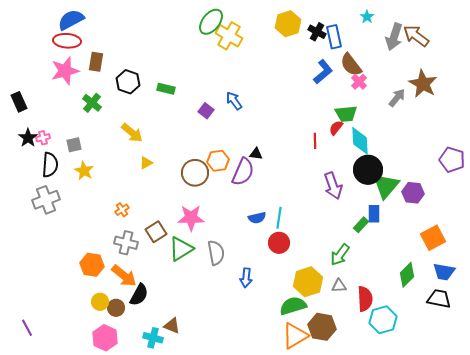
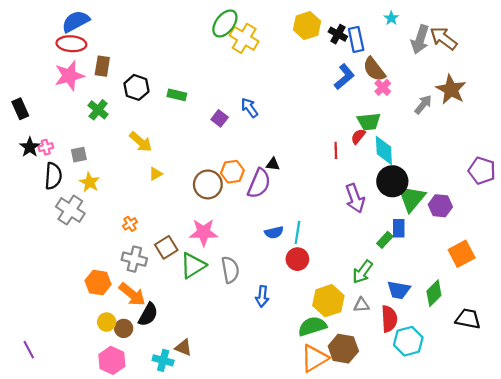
gray cross: (46, 200) -> (70, 210), moved, turned -36
blue trapezoid: (444, 272) -> (399, 290), moved

